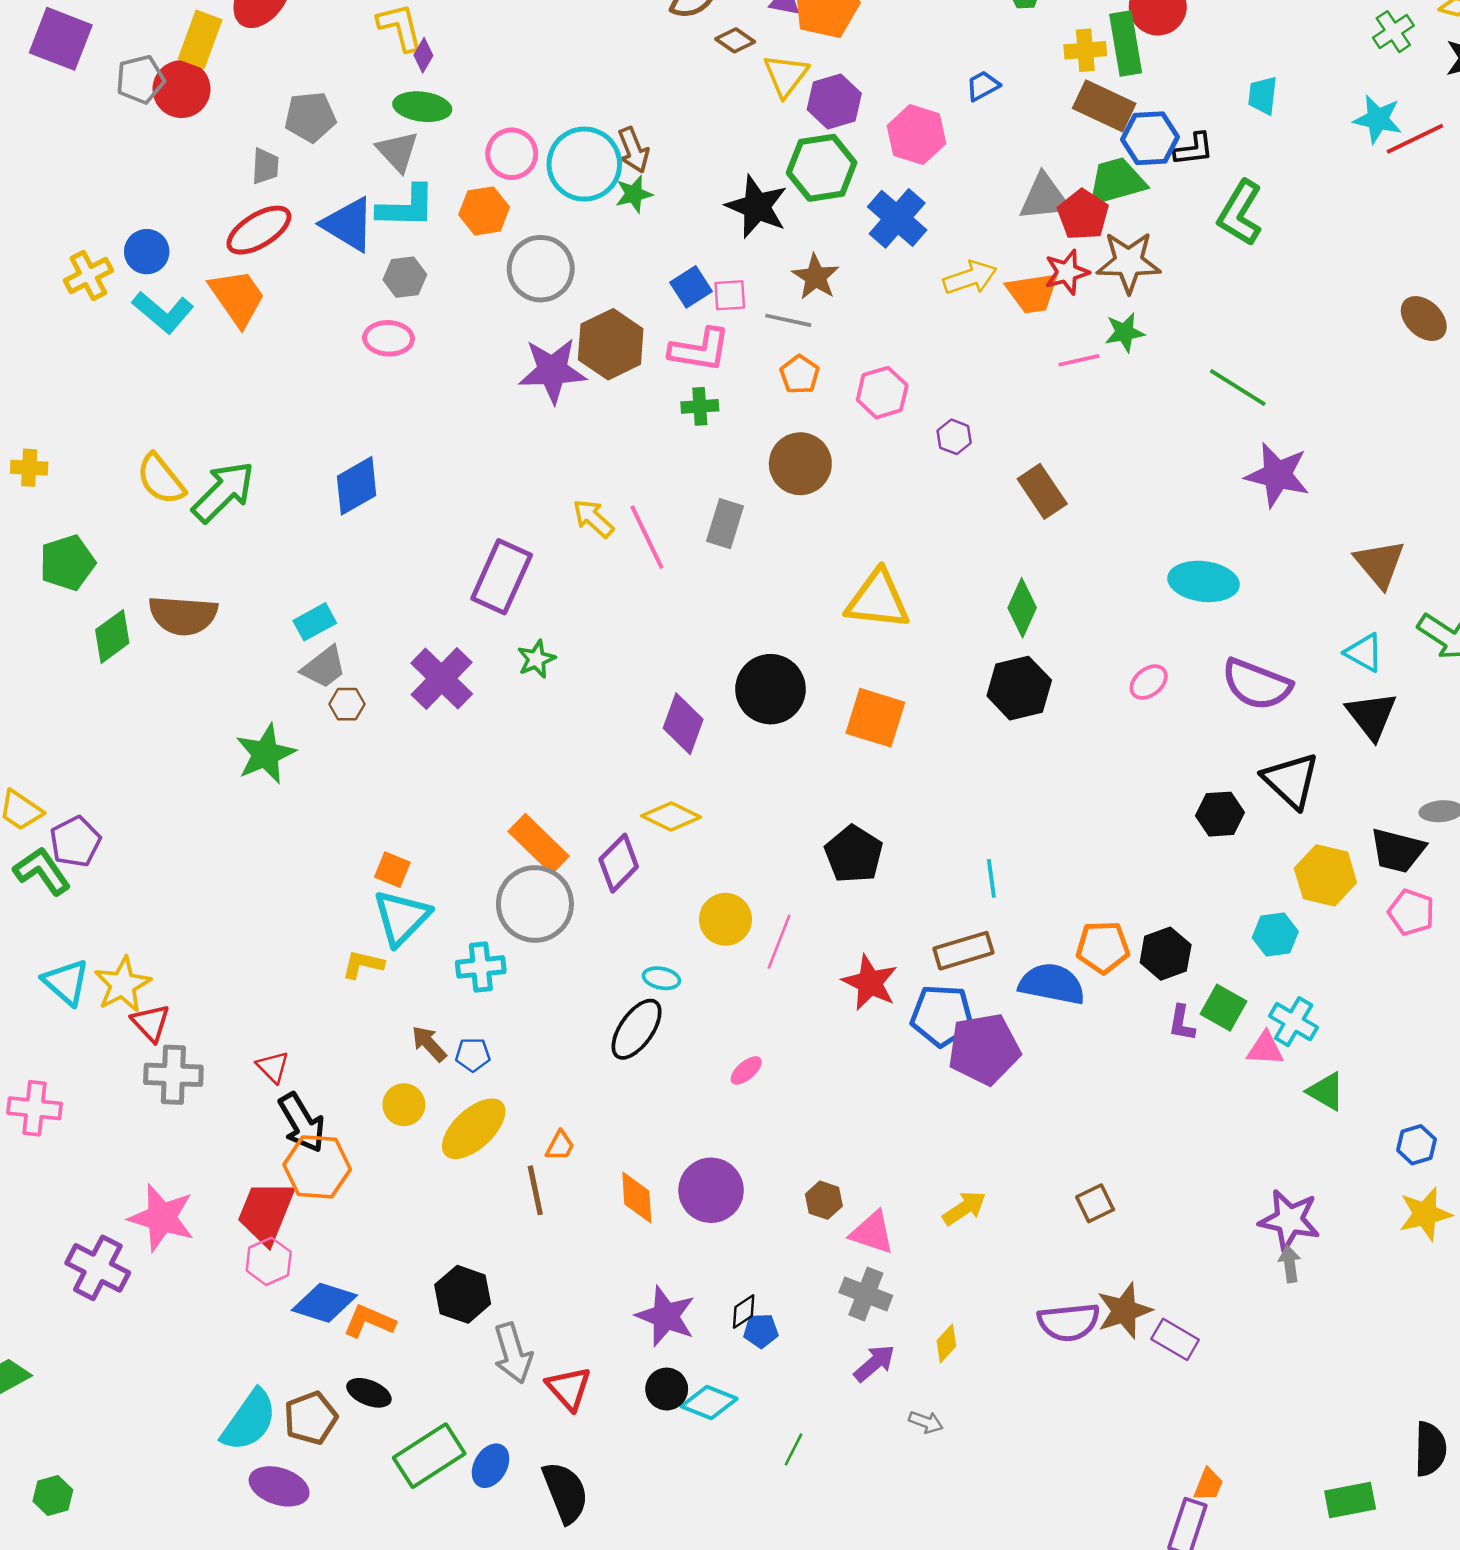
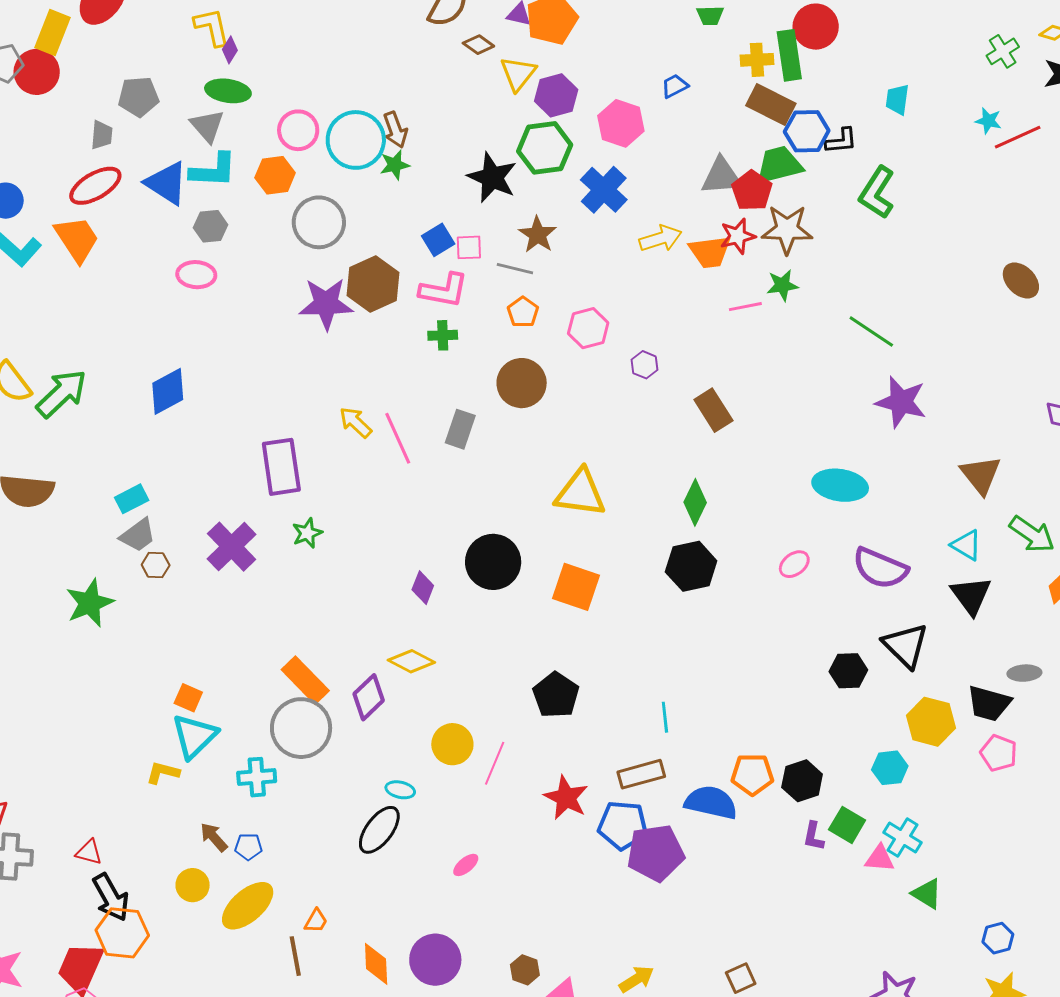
cyan star: (1378, 119) -> (988, 121), size x0.7
purple rectangle: (502, 577) -> (281, 467), turned -34
purple diamond: (683, 724) -> (423, 588), size x0.7
red triangle: (273, 1067) -> (89, 852), turned -32

